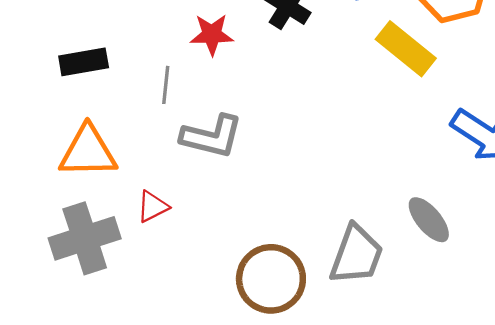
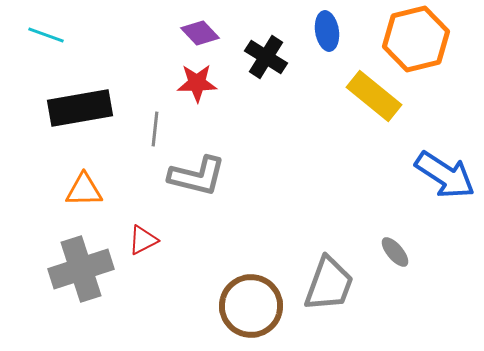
black rectangle: (84, 62) -> (80, 108), size x1.4
orange triangle: (88, 152) -> (84, 190), size x0.7
gray ellipse: (429, 220) -> (395, 252), size x0.7

